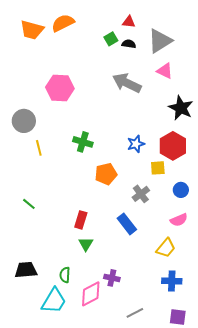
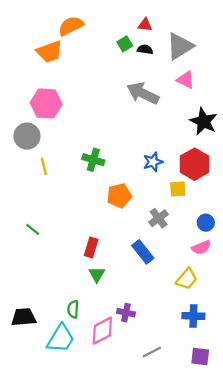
orange trapezoid: (32, 30) -> (49, 52), moved, turned -35
pink hexagon: (60, 88) -> (46, 103), moved
blue circle: (181, 190) -> (206, 223), moved
black trapezoid: (26, 270) -> (24, 317), moved

